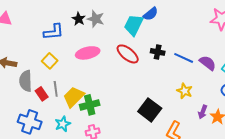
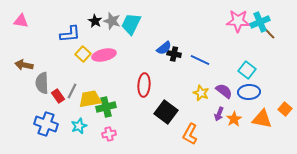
blue semicircle: (151, 14) -> (164, 48), moved
cyan trapezoid: (134, 25) -> (131, 24), moved
red ellipse: (128, 54) -> (144, 85), moved, turned 55
yellow square: (50, 61) -> (83, 54), moved
purple semicircle: (208, 63) -> (224, 91), moved
gray line: (56, 89) -> (72, 91), turned 35
yellow trapezoid: (74, 97) -> (90, 99), turned 35

